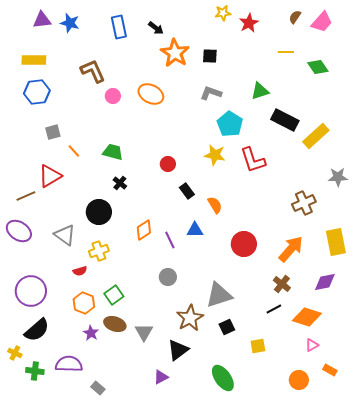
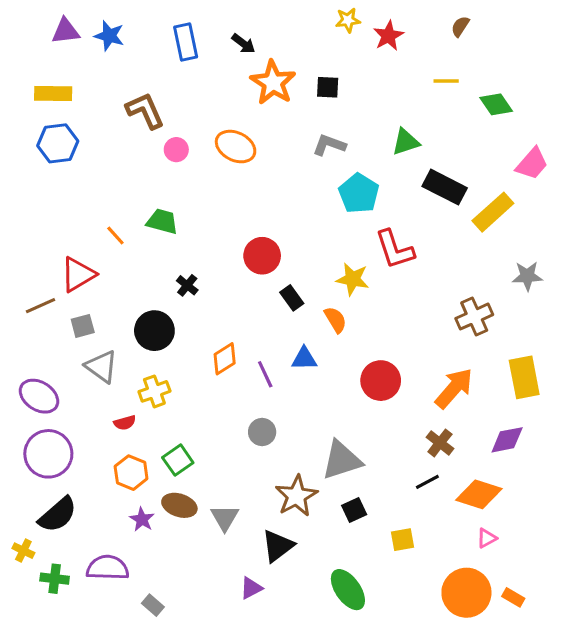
pink trapezoid: (322, 22) -> (532, 164), moved
gray square: (53, 132) -> (83, 326), moved
green trapezoid: (113, 152) -> (162, 221), moved
yellow star: (215, 155) -> (353, 279), moved
red circle: (168, 164) -> (262, 256), size x1.5
purple ellipse: (19, 231) -> (39, 396), moved
orange rectangle: (330, 370) -> (513, 597), moved
orange circle: (299, 380) -> (466, 593), size x1.6

